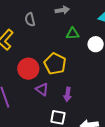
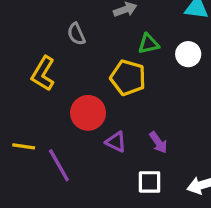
yellow pentagon: (55, 64) -> (128, 78), moved
purple arrow: (68, 94) -> (158, 142), turned -32

